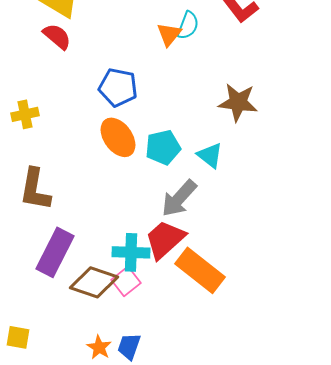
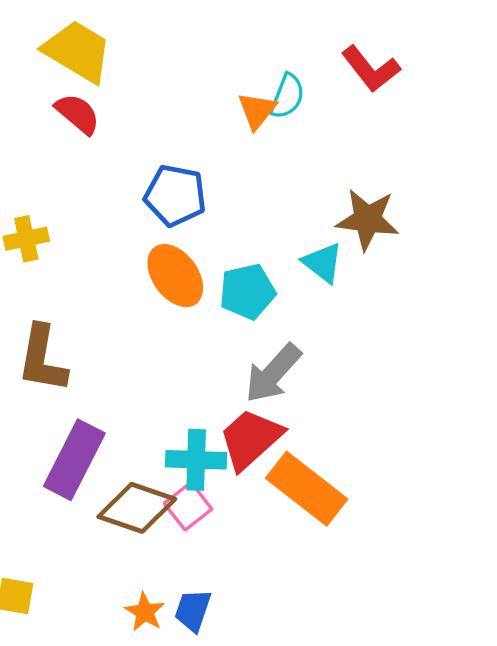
cyan triangle: (210, 155) -> (323, 263), moved

